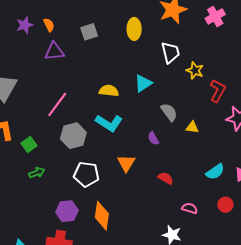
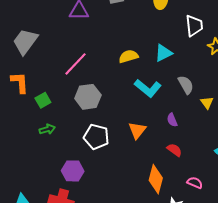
yellow semicircle: (109, 91) -> (128, 56), turned -30
cyan L-shape: (109, 123) -> (148, 88), moved
yellow triangle: (192, 127) -> (207, 103), turned 40
purple semicircle: (153, 138) -> (172, 120), moved
orange diamond: (102, 216) -> (156, 179), moved

